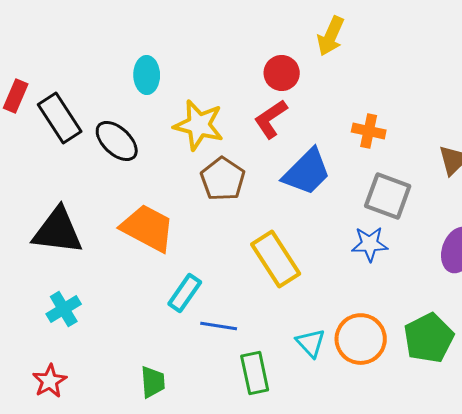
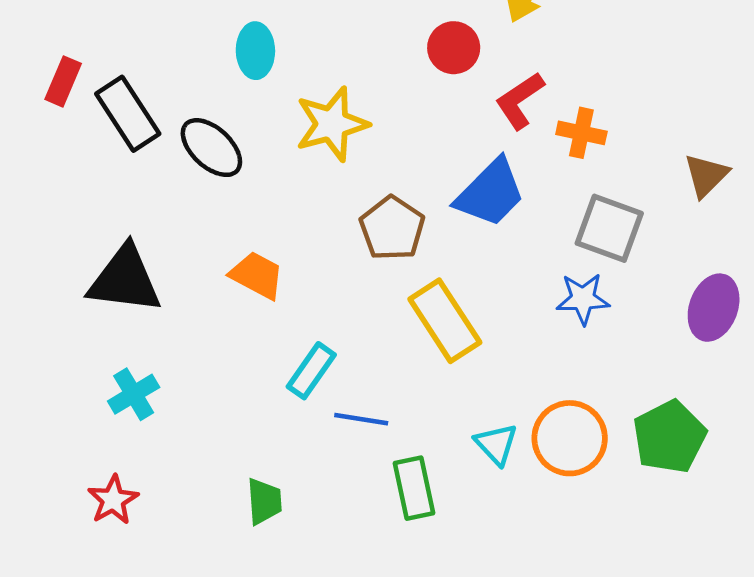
red L-shape: (271, 119) -> (520, 101), moved
yellow star: (199, 125) -> (332, 124), turned -30
brown pentagon: (223, 179) -> (392, 228), moved
orange trapezoid: (148, 228) -> (257, 275), size x0.7

